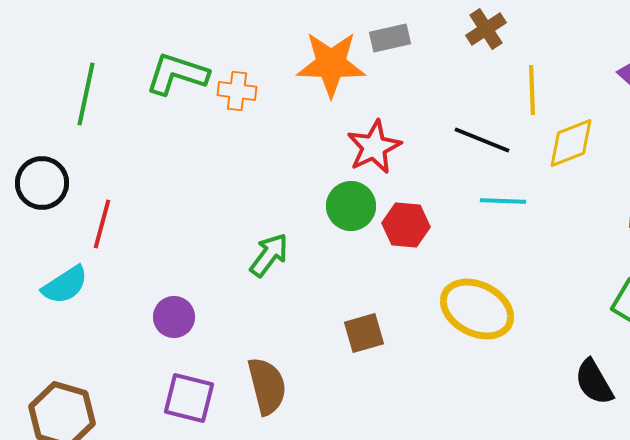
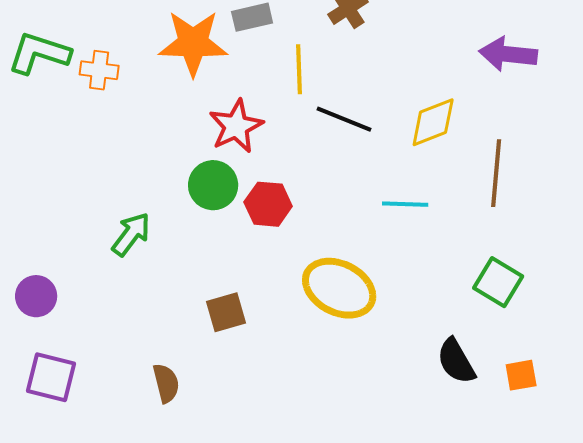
yellow line: (532, 90) -> (299, 69), moved
cyan line: (503, 201) -> (405, 204), moved
brown semicircle: (267, 386) -> (166, 383), moved, size x0.7

